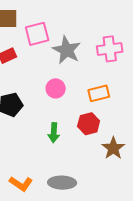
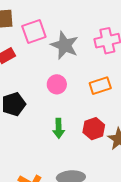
red hexagon: (89, 124) -> (94, 129), moved

